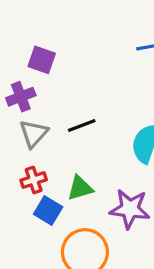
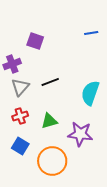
purple square: (42, 60) -> (35, 41), moved
blue square: (48, 210) -> (20, 146), moved

